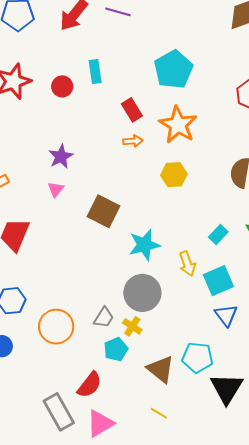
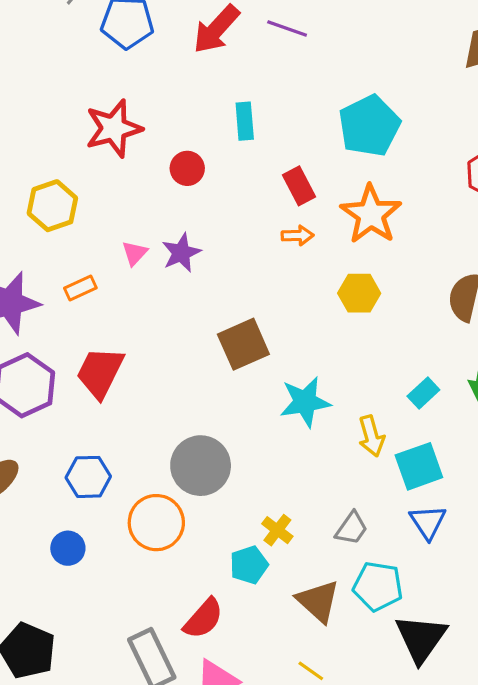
red circle: (62, 86) -> (187, 168), moved
pink triangle: (56, 189) -> (135, 253), moved
brown square: (103, 211) -> (243, 344), turned 36
gray circle: (142, 293) -> (201, 466), moved
gray trapezoid: (104, 318) -> (352, 528), moved

